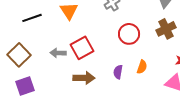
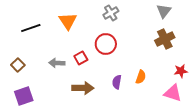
red circle: (129, 34) -> (106, 44), moved
red square: (82, 48) -> (81, 58), size x0.6
brown square: (19, 55) -> (18, 65), size x0.6

